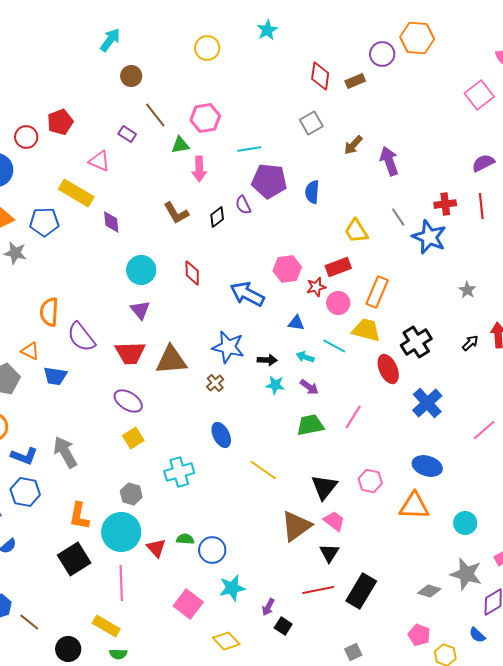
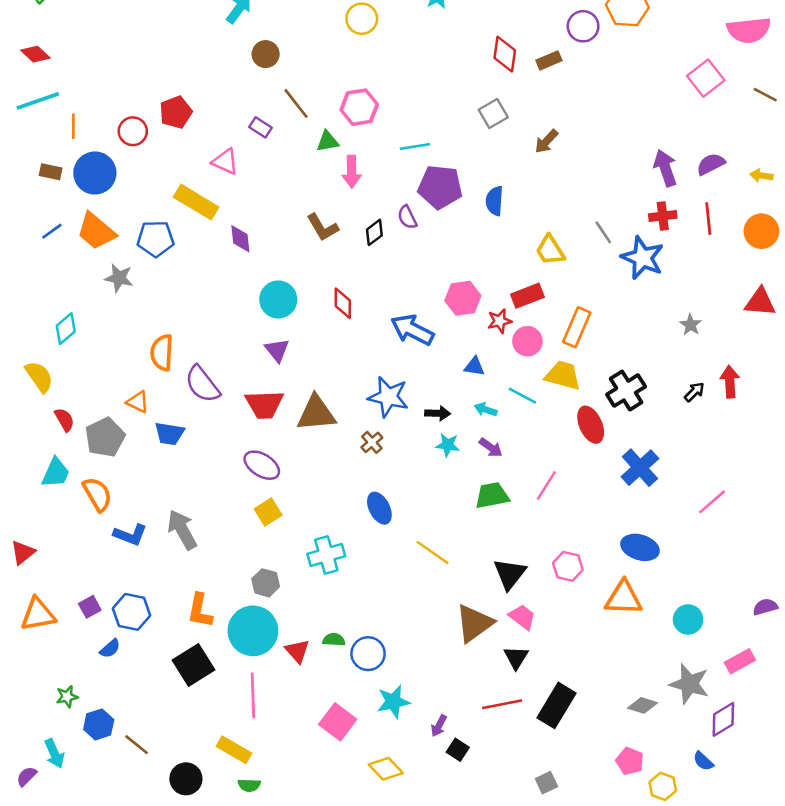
purple arrow: (389, 161) -> (665, 168), moved
blue hexagon: (25, 492) -> (132, 612), moved

